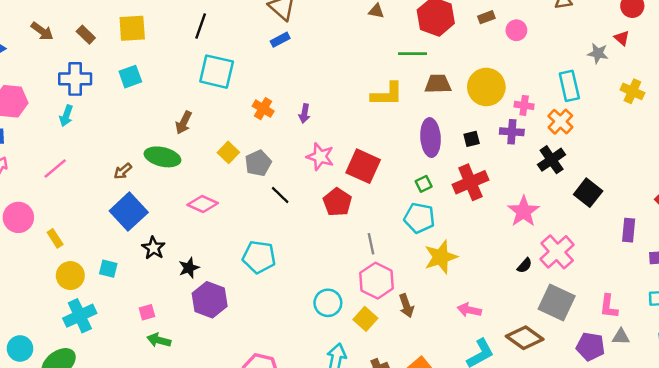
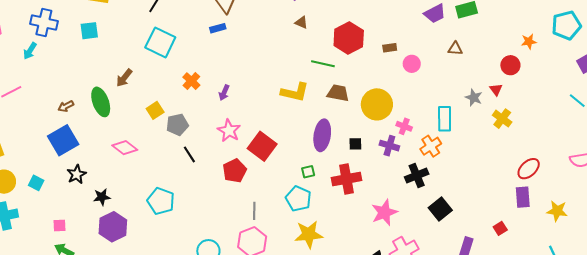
yellow cross: (632, 91) -> (502, 119), moved
green ellipse: (162, 157) -> (101, 102), turned 44

